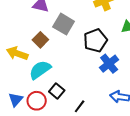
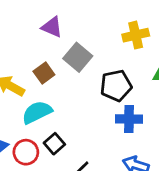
blue cross: (109, 64) -> (129, 119), turned 30

